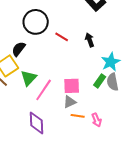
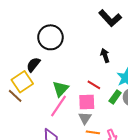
red line: (62, 37) -> (94, 85), moved
green triangle: (29, 78) -> (61, 89), moved
gray triangle: (70, 102) -> (85, 118), turned -32

